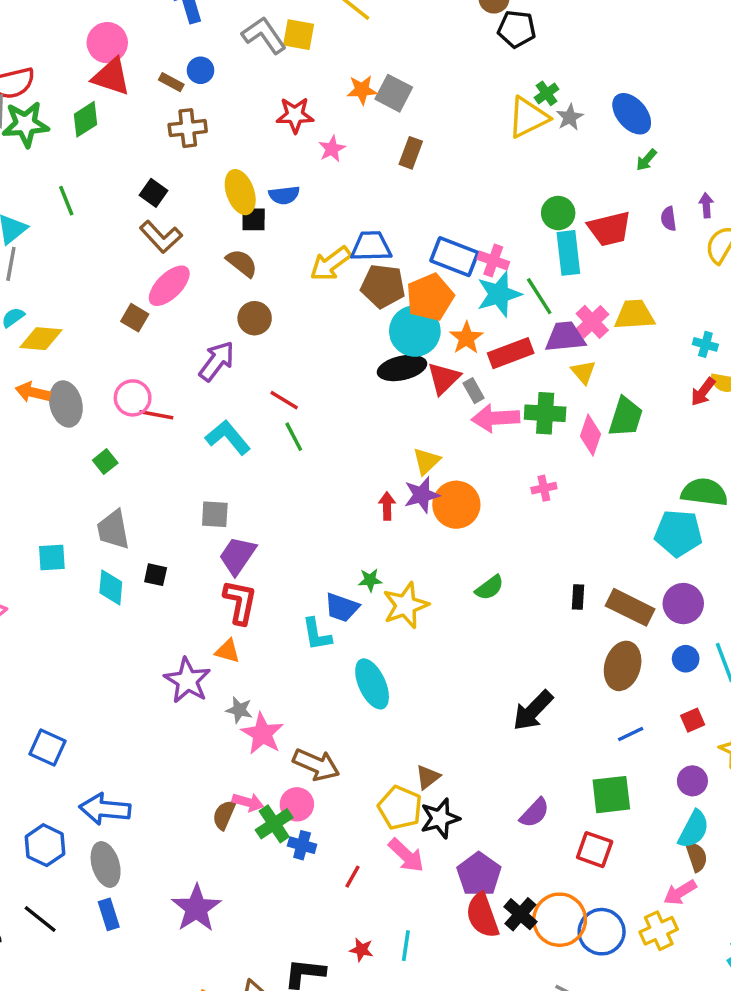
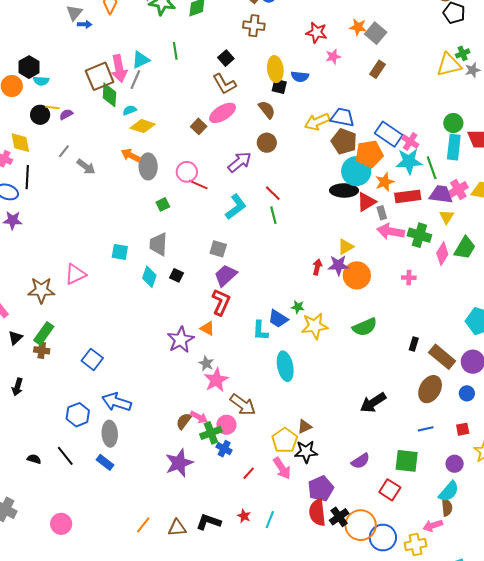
cyan L-shape: (228, 437) -> (236, 207), turned 80
green semicircle: (490, 588) -> (365, 327), size x1.4
purple star: (196, 908) -> (179, 463), moved
blue rectangle: (109, 914) -> (105, 462), turned -48

